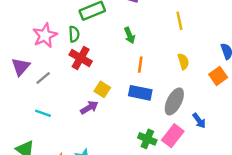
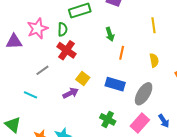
orange line: (140, 65) -> (122, 53), moved
purple triangle: (21, 67) -> (14, 42), moved, turned 42
gray line: (43, 78) -> (42, 70), moved
blue arrow: (199, 121) -> (164, 121), moved
green cross: (147, 139) -> (108, 119), moved

